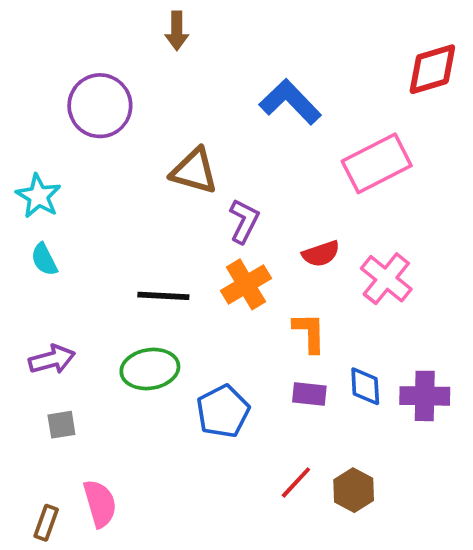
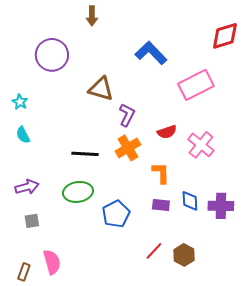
cyan star: (38, 196) -> (20, 102), size x0.7

